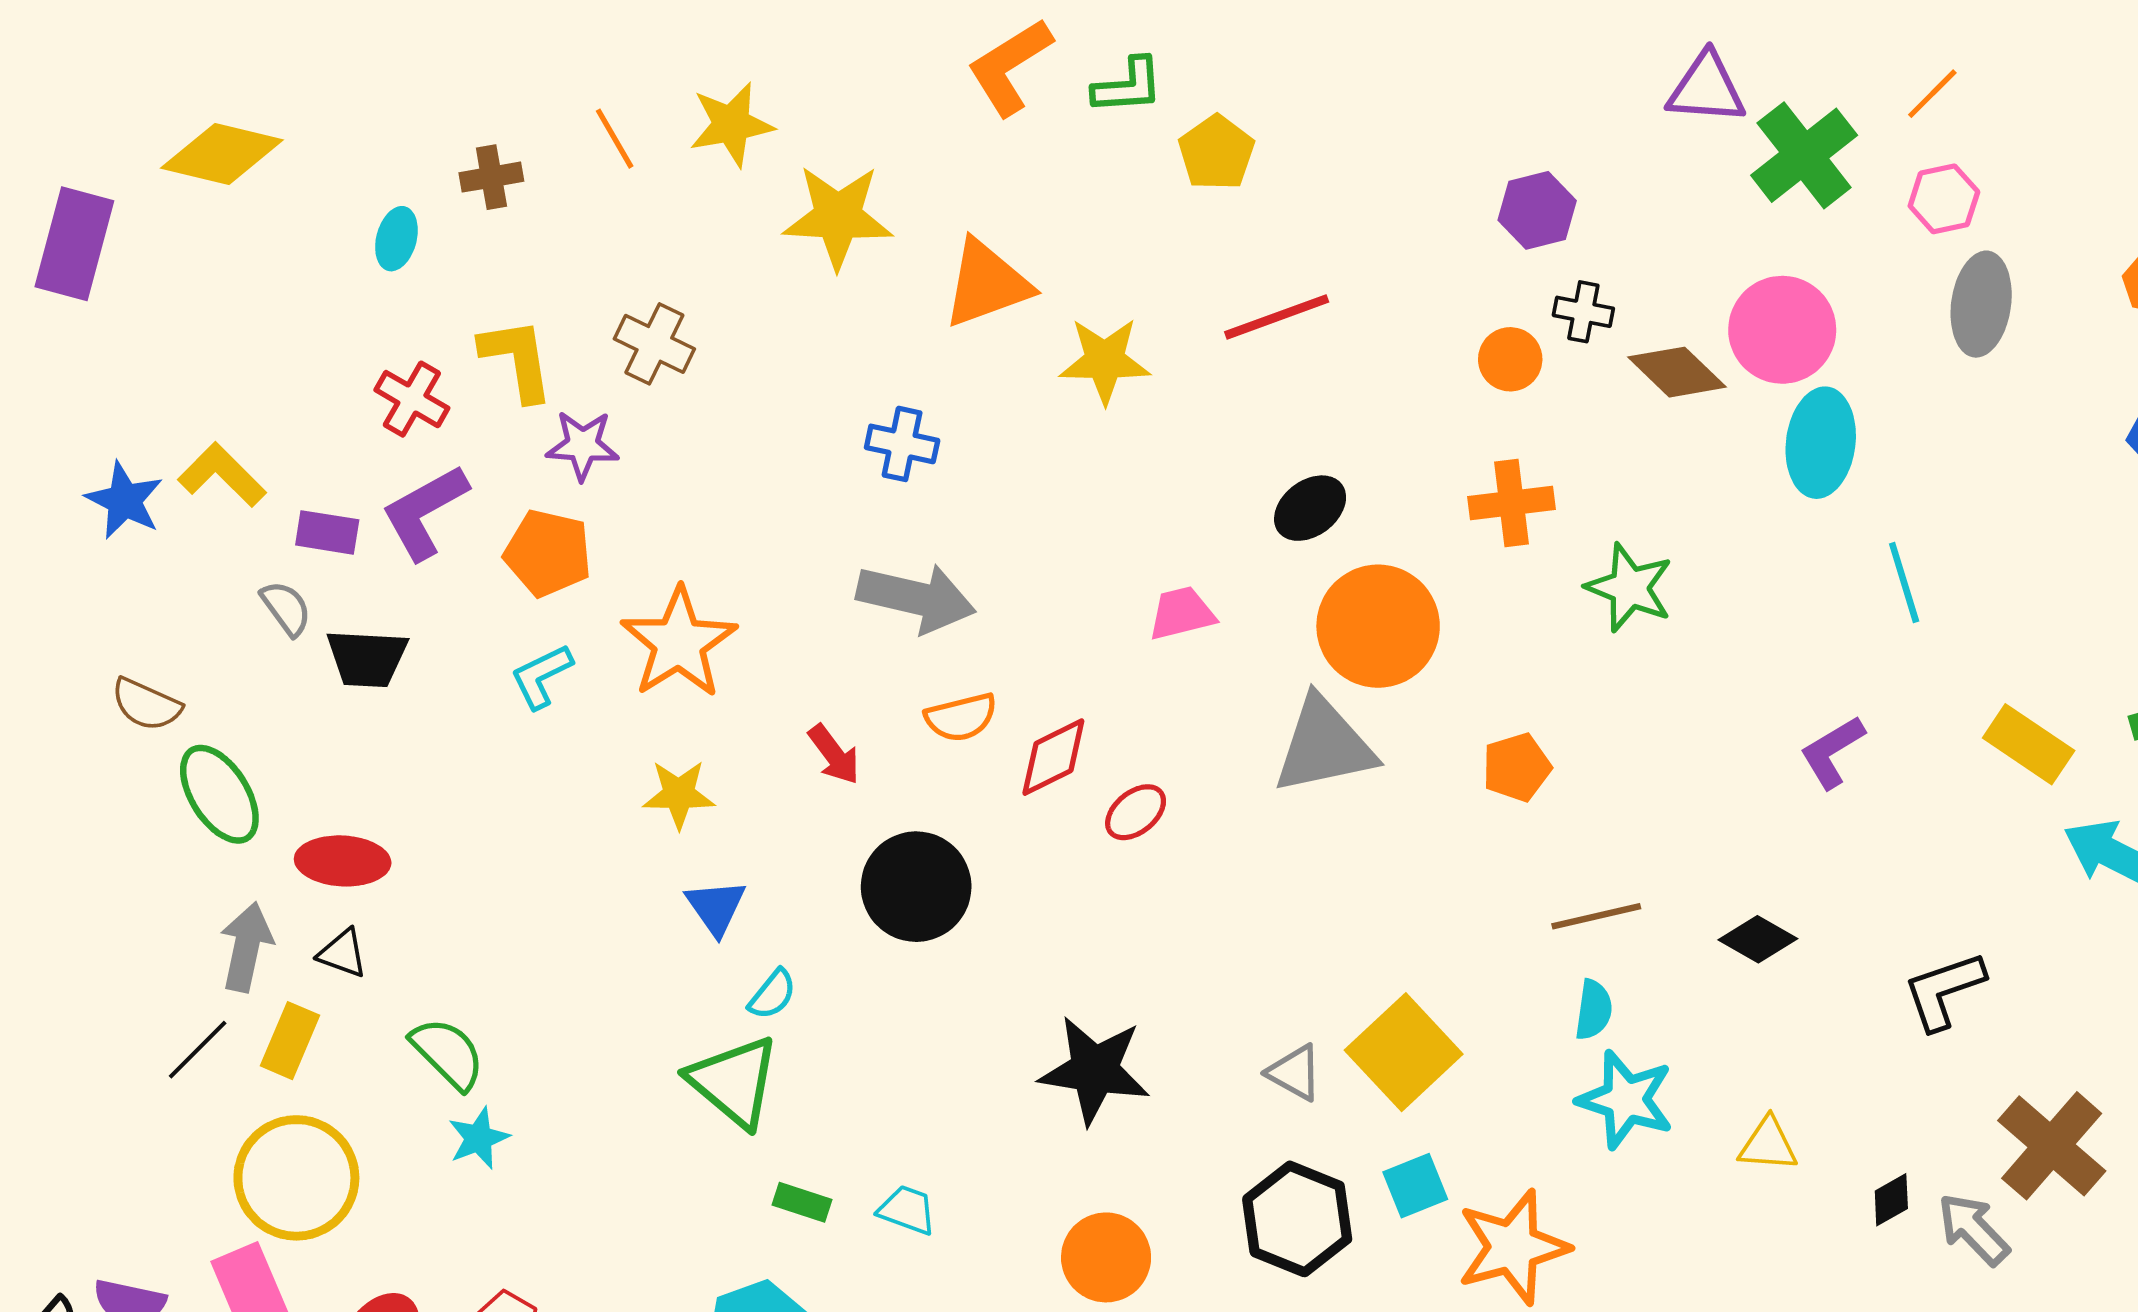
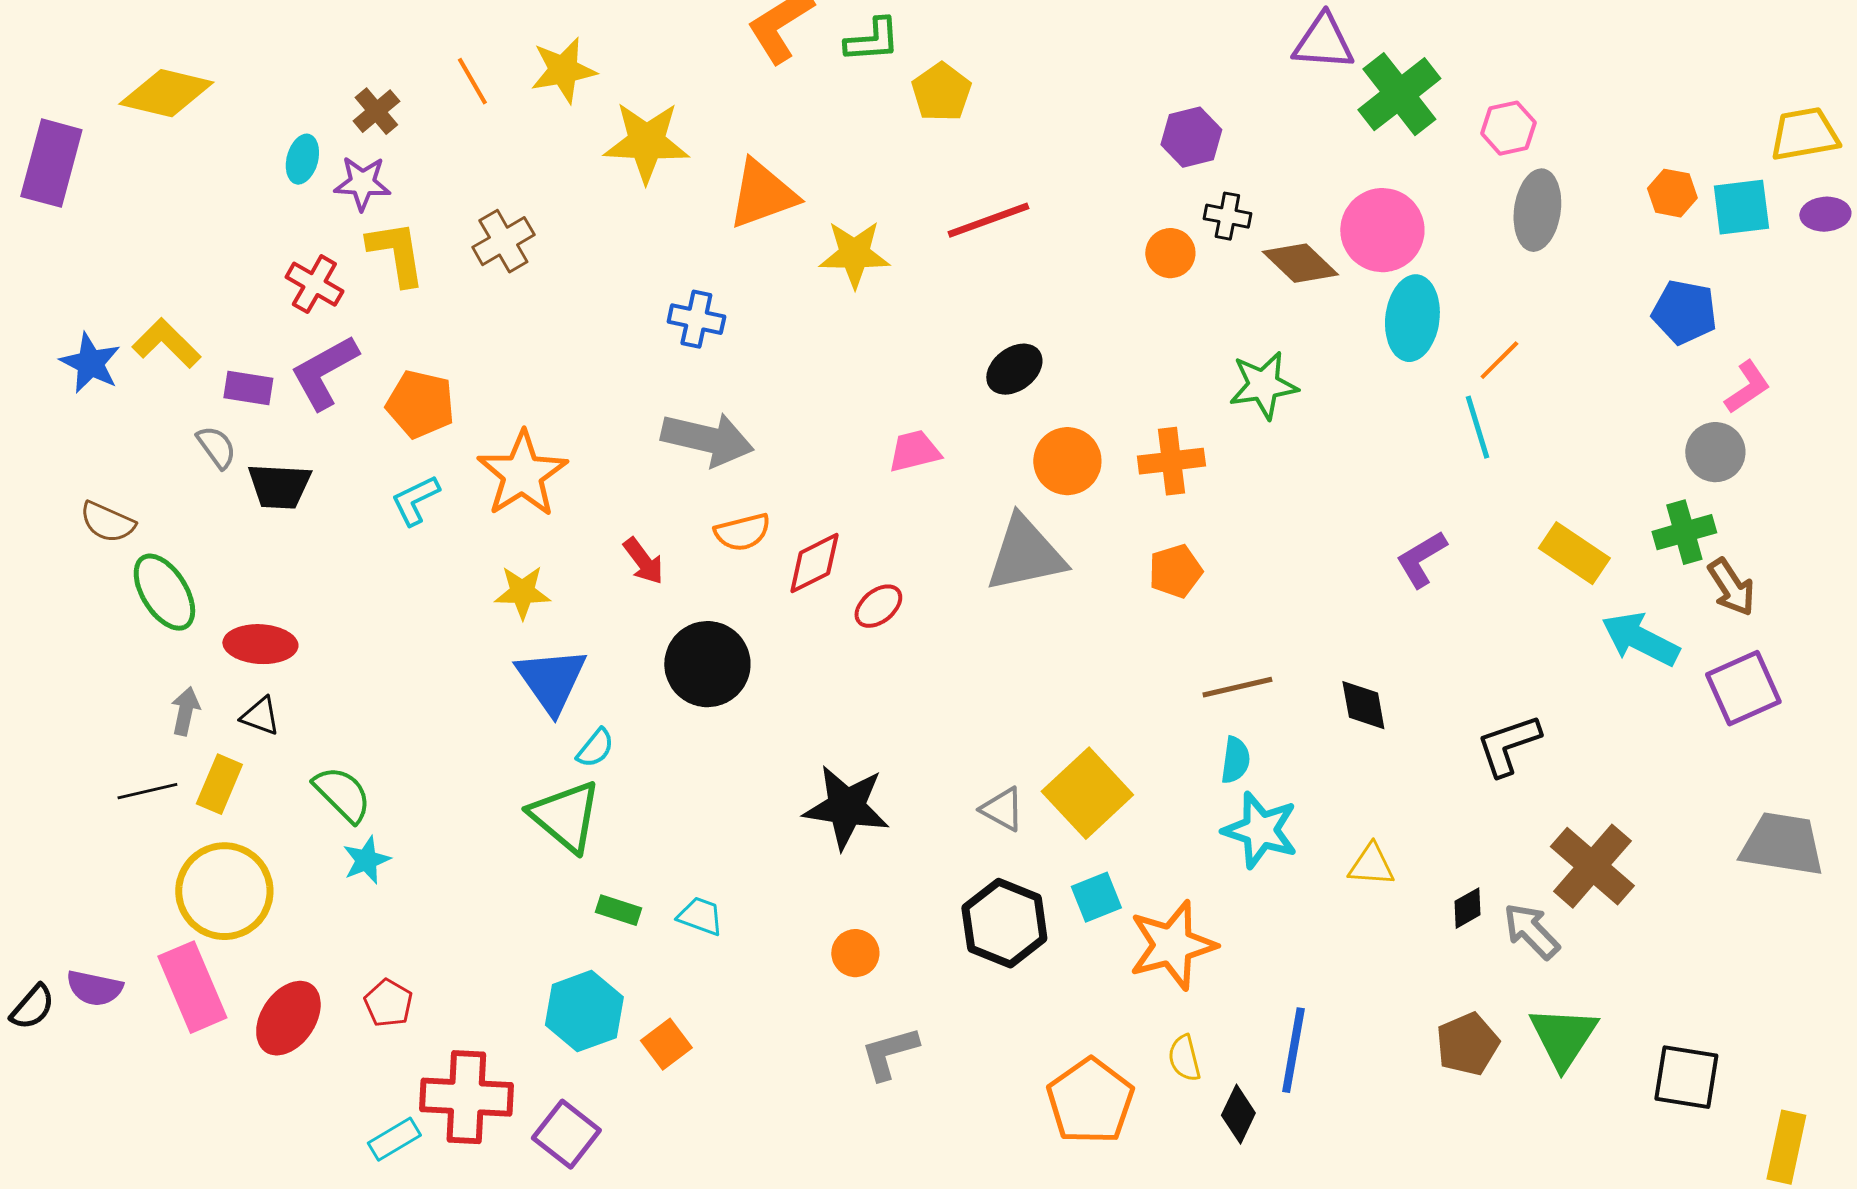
orange line: (1932, 94) -> (1499, 360), moved
brown cross: (491, 177) -> (376, 111), turned -30
brown cross: (654, 344) -> (503, 241), turned 34
purple star: (583, 445) -> (362, 183), moved
orange cross: (1511, 503) -> (1171, 461), moved
green star: (1630, 588) -> (1263, 385), moved, turned -30
orange circle: (1378, 626) -> (1067, 461), size x0.7
blue triangle: (716, 907) -> (551, 680), size x1.5
black diamond: (1758, 939) -> (1363, 705), turned 50
gray arrow: (246, 947) -> (185, 711), size x0.7
black line: (198, 1050) -> (147, 791), turned 32
orange circle: (1106, 1257) -> (855, 953), size x0.7

